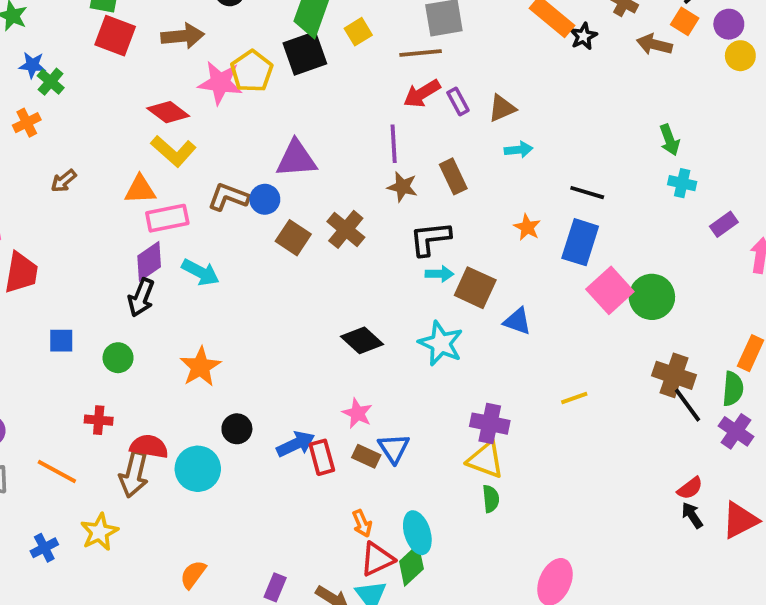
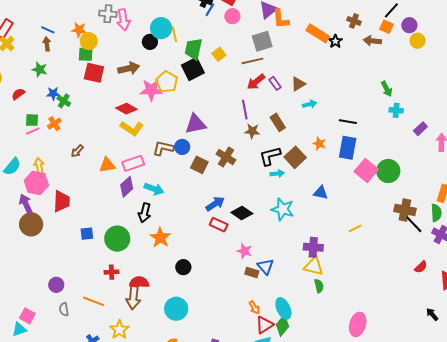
orange triangle: (140, 189) -> (107, 165), moved
brown square: (475, 288) -> (295, 157), moved, turned 30
black arrow: (141, 297) -> (145, 213), moved
green circle: (118, 358) -> (117, 239), size x1.6
blue arrow: (296, 444) -> (215, 204), moved
red rectangle: (322, 457) -> (219, 225), moved, turned -42
cyan circle: (198, 469) -> (176, 309), moved
black arrow: (692, 515) -> (432, 314), moved

